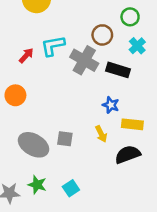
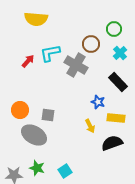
black rectangle: (118, 70) -> (118, 82), moved, turned 30
orange circle: (15, 95) -> (20, 110), moved
gray square: (65, 139) -> (48, 115), moved

